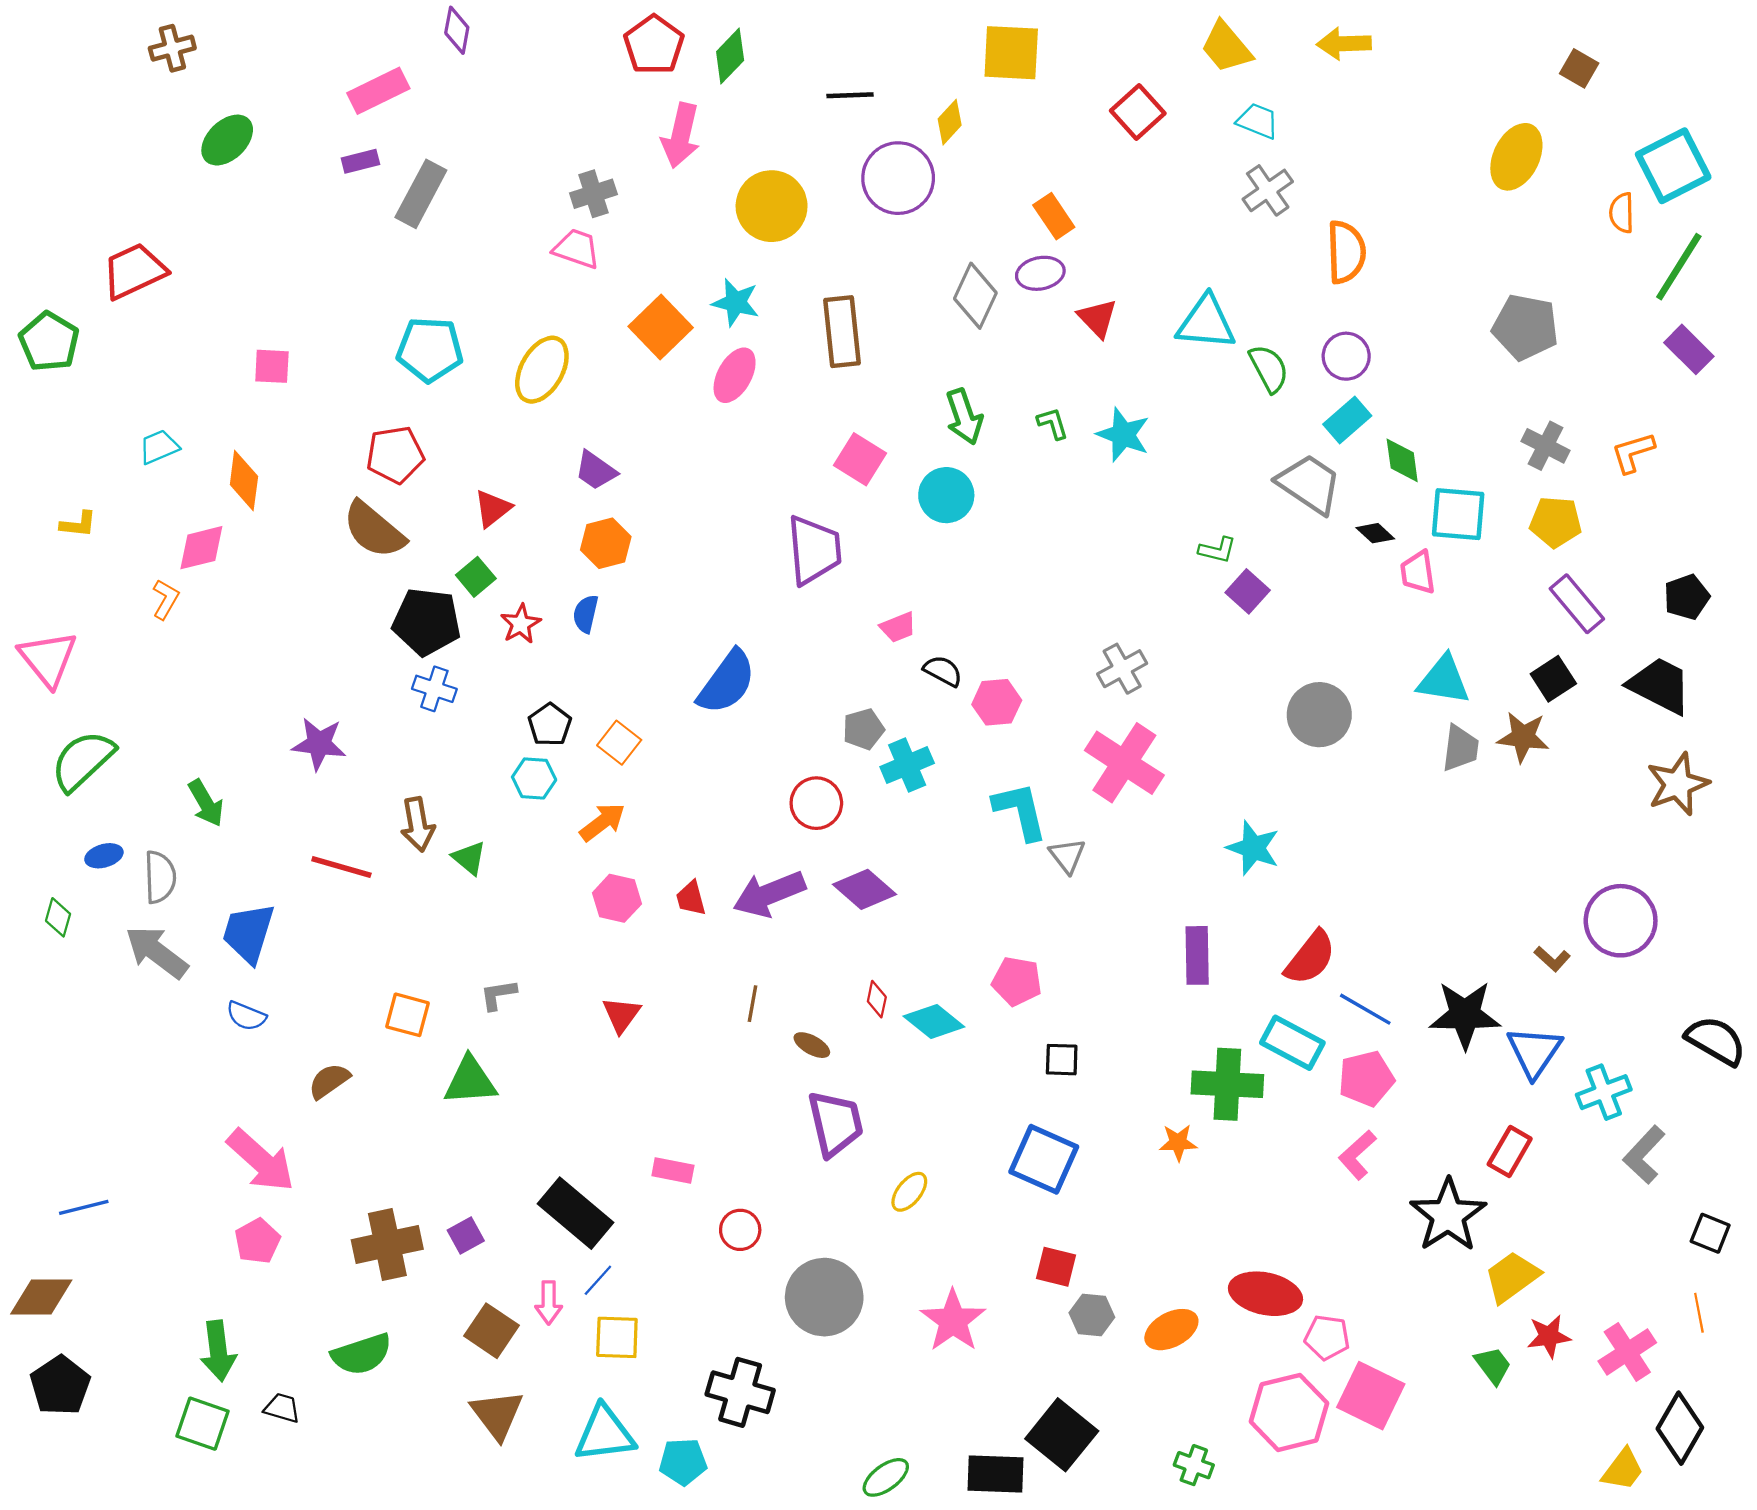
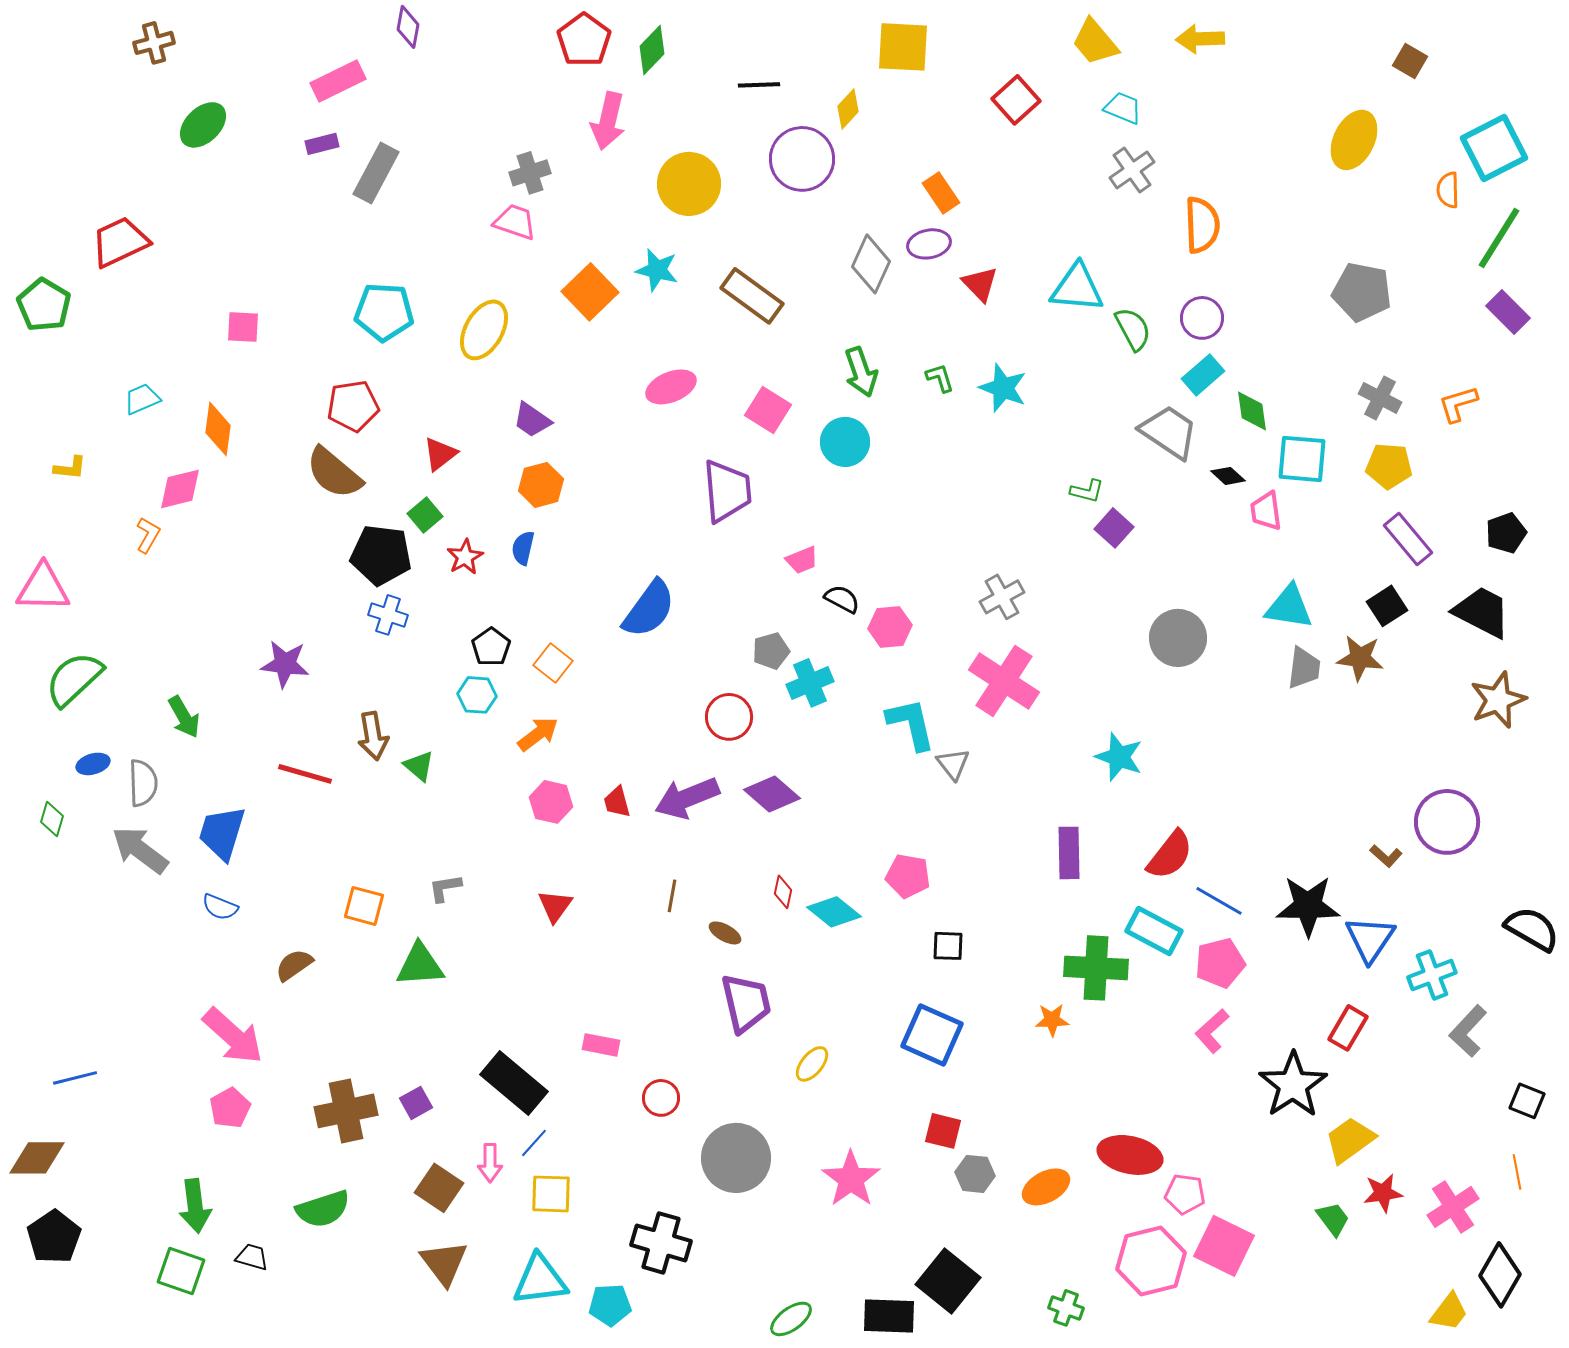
brown rectangle: (842, 332) -> (752, 296), turned -48
pink ellipse: (735, 375) -> (671, 387), moved, turned 39
pink triangle: (48, 659) -> (43, 588), turned -50

